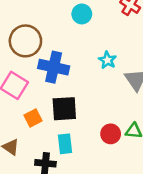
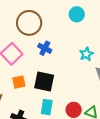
blue cross: (54, 67) -> (45, 48), size x0.6
cyan rectangle: (65, 144) -> (47, 107), moved

